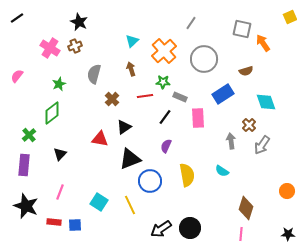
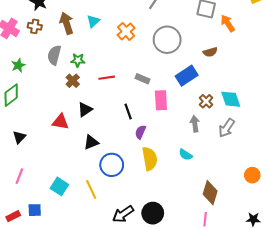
brown cross: (75, 46) -> (35, 26), turned 32
orange cross: (164, 51) -> (126, 31), size x0.7
brown arrow: (131, 69) -> (67, 23), moved, size x1.5
green star: (163, 82) -> (78, 60), moved
cyan diamond: (266, 102) -> (231, 99), moved
black line: (165, 117) -> (128, 112), moved, turned -56
brown cross: (249, 125) -> (206, 101), moved
purple semicircle: (166, 146) -> (140, 132), moved
black triangle: (130, 159) -> (91, 142), size x0.7
red rectangle: (54, 222) -> (13, 216), moved, turned -32

